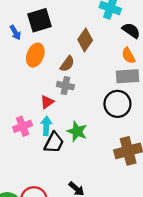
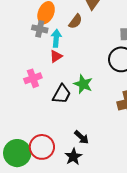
gray cross: (65, 86) -> (40, 29), moved
cyan arrow: (46, 126) -> (56, 38), moved

